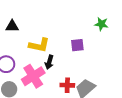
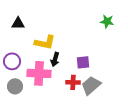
purple square: (77, 45) -> (83, 62), moved
pink cross: (33, 76) -> (39, 73), turned 35

